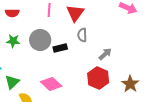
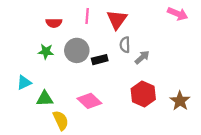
red semicircle: (12, 13) -> (54, 23), moved
gray arrow: (105, 54) -> (142, 57), moved
green triangle: (12, 82) -> (45, 99), turned 42

